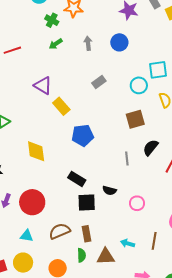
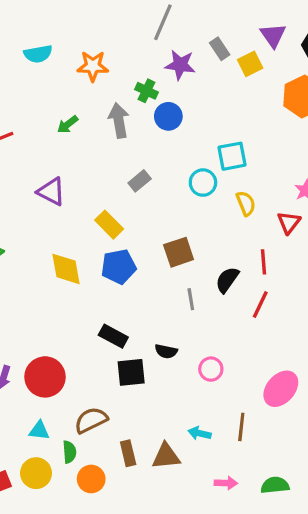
green cross: (52, 20) -> (146, 91), moved
gray arrow: (88, 43) -> (119, 120), size x1.5
yellow rectangle: (61, 106) -> (109, 225), moved
brown square: (135, 119) -> (179, 252), moved
yellow diamond: (36, 151) -> (66, 269), moved
brown rectangle: (86, 234) -> (128, 453), moved
green semicircle: (82, 255) -> (69, 452), moved

